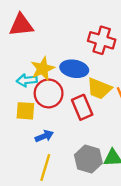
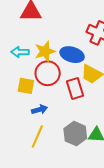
cyan arrow: (27, 80) -> (20, 52), moved

